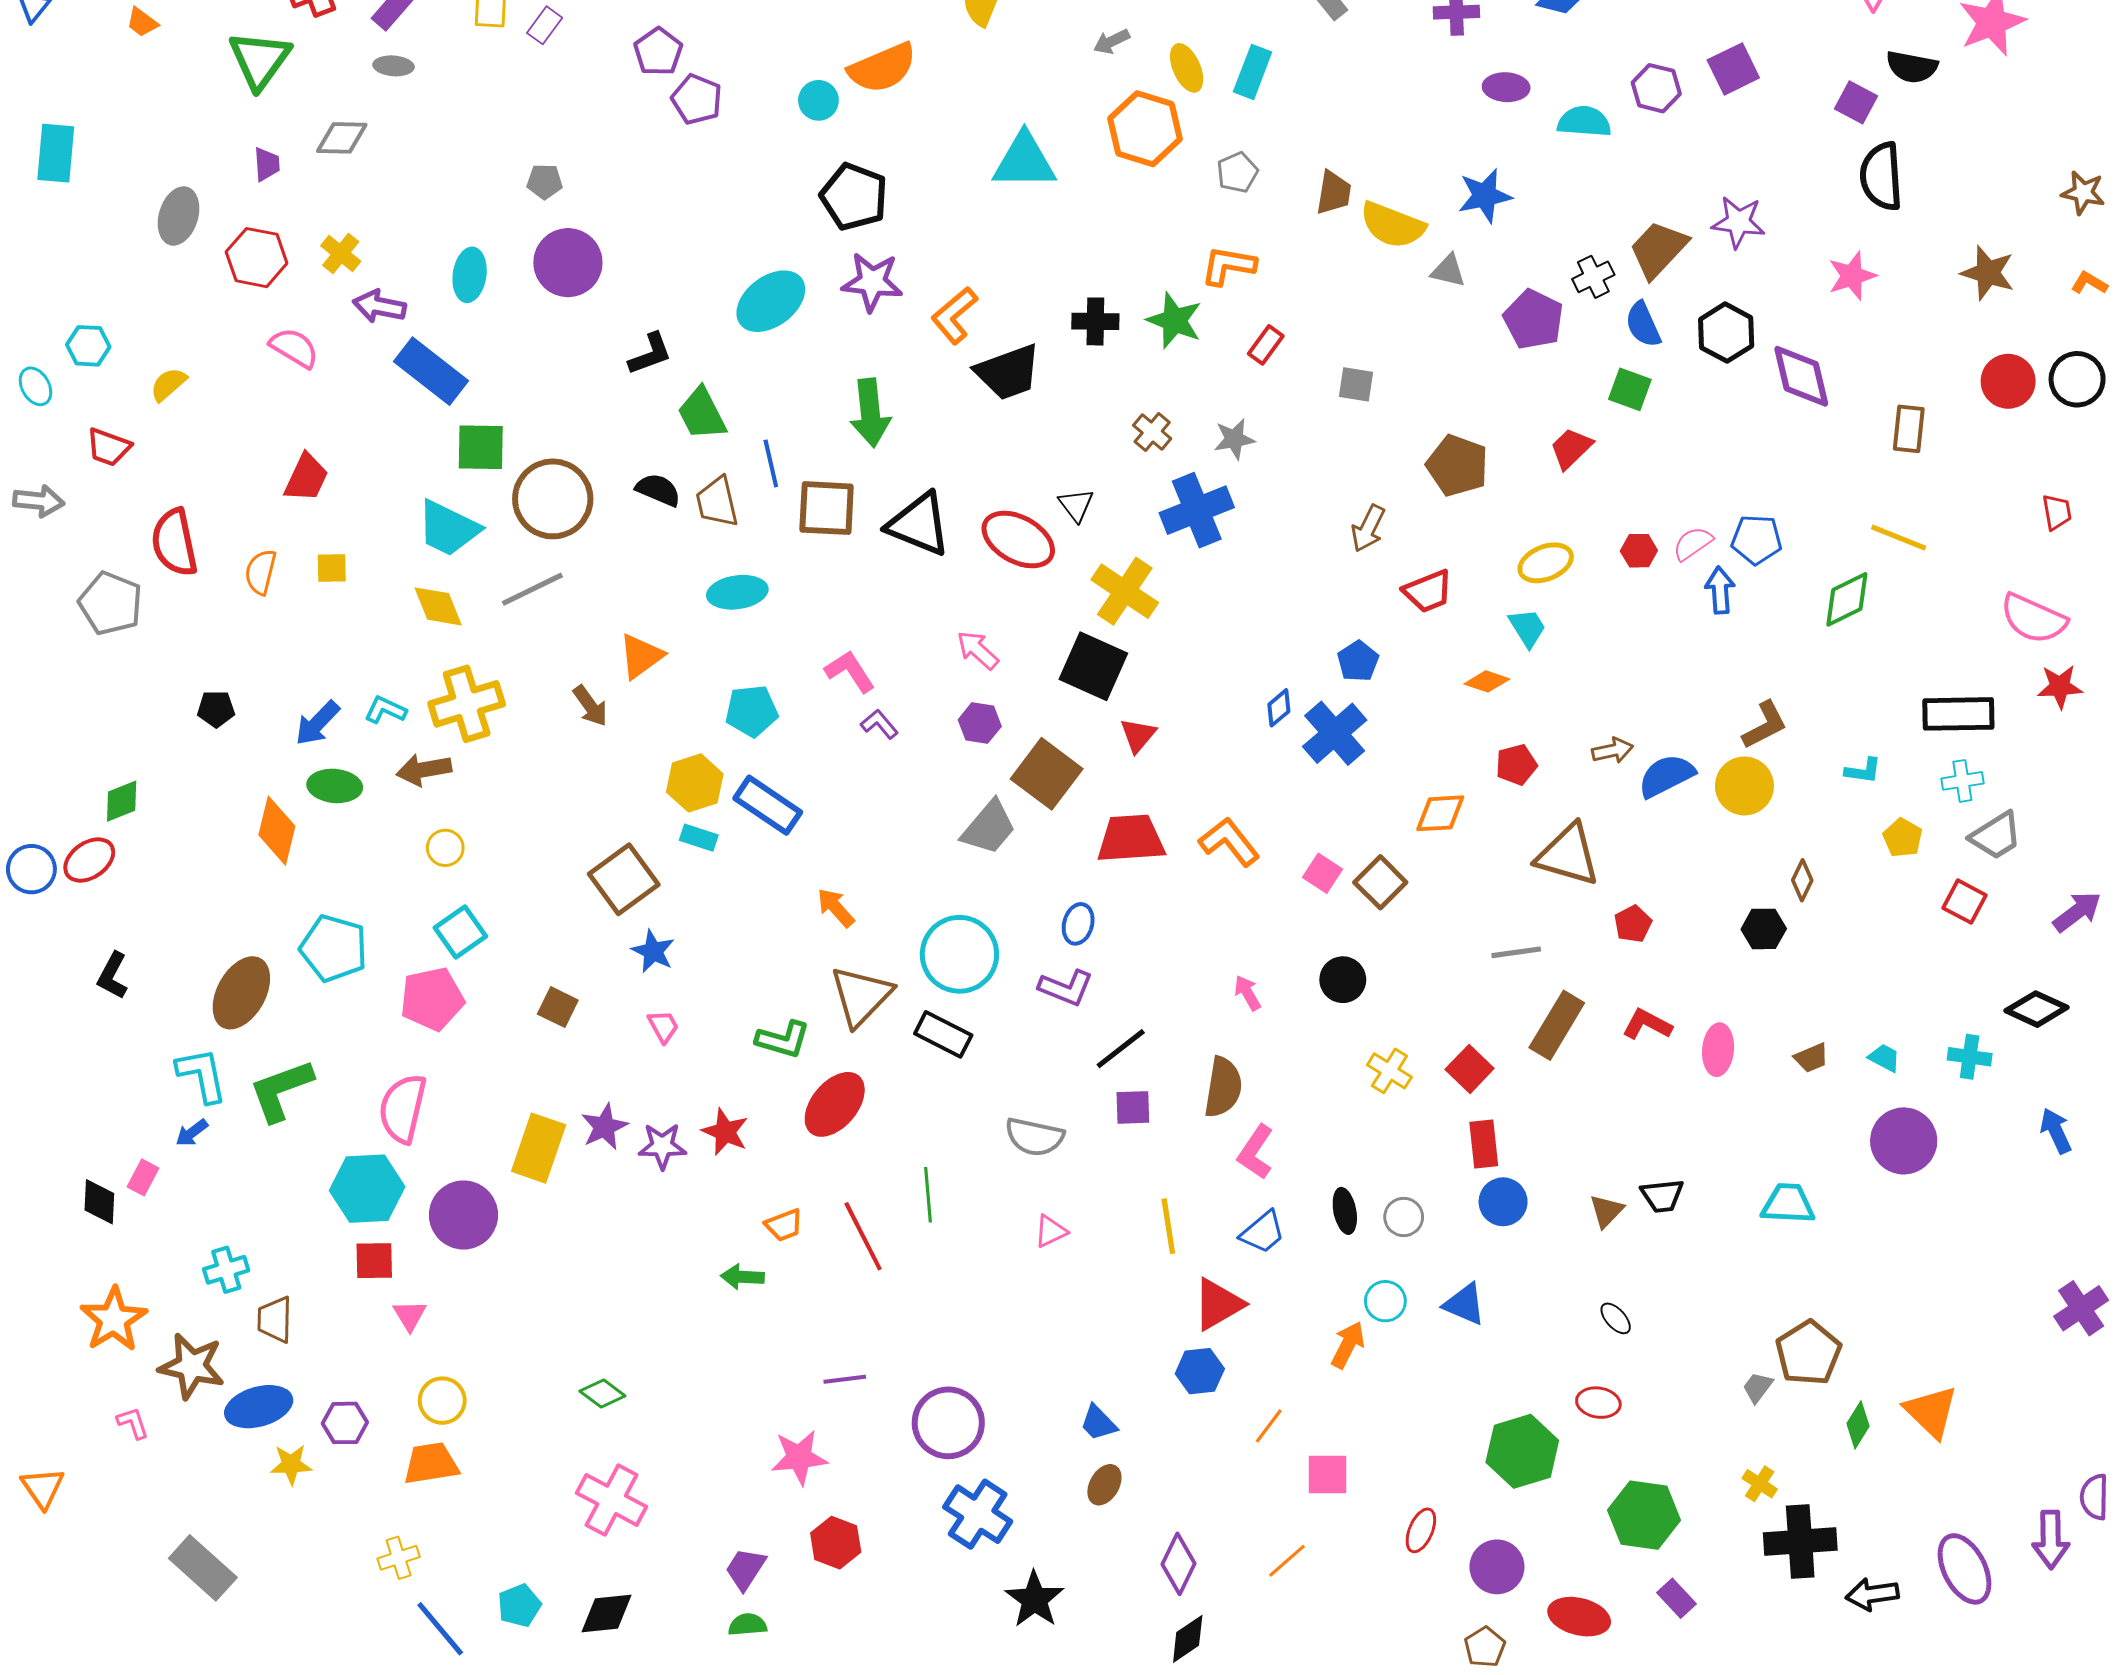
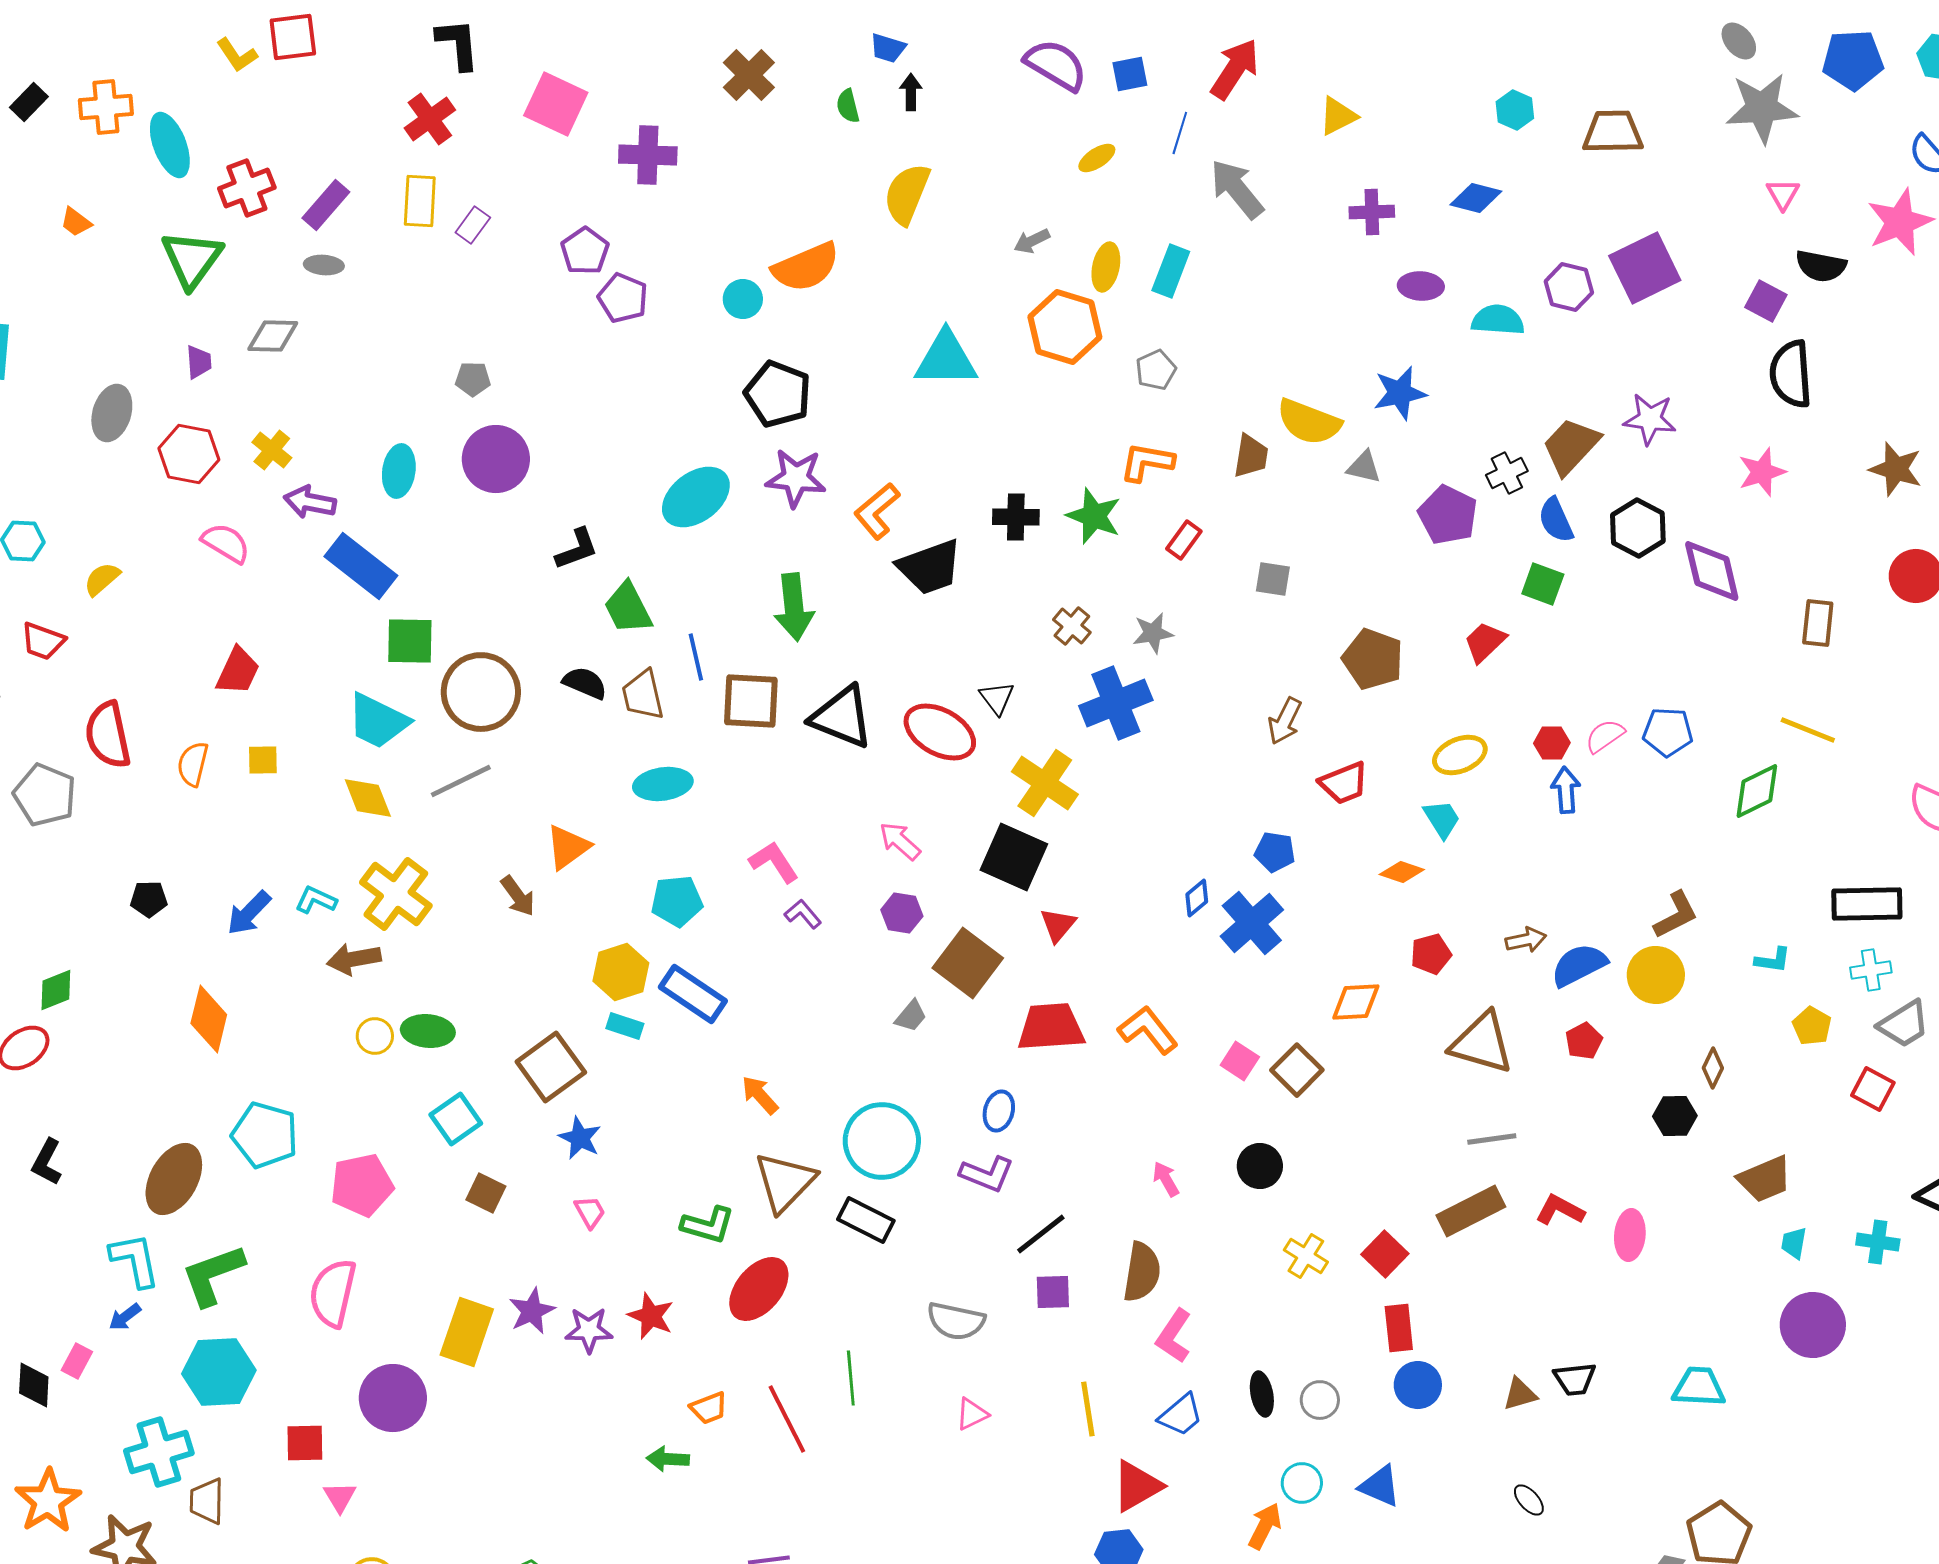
yellow ellipse: (1187, 68) -> (1106, 267), turned 36
purple square: (1733, 69) -> (1645, 268), size x1.4
brown trapezoid: (1334, 193) -> (1251, 456), moved
blue arrow: (1720, 590) -> (1566, 790), moved
blue pentagon: (1358, 661) -> (1275, 852), turned -30
yellow cross: (467, 704) -> (396, 894), turned -36
green ellipse: (335, 786) -> (428, 1031), moved
gray trapezoid: (989, 828) -> (911, 1016), size x0.6
red pentagon: (1633, 924) -> (1584, 1041), moved
cyan square: (460, 932) -> (456, 1119), moved
gray line: (1516, 952) -> (1492, 1139), moved
brown rectangle: (1557, 1025) -> (1471, 1211), turned 32
brown trapezoid: (1811, 1058) -> (1765, 1179), moved, size x1.6
cyan trapezoid: (1884, 1058) -> (1794, 1243), turned -108
cyan hexagon: (367, 1189) -> (219, 1372), moved
brown triangle: (1606, 1211) -> (1520, 1394), turned 30
cyan cross: (226, 1270) -> (159, 1452), size x1.5

